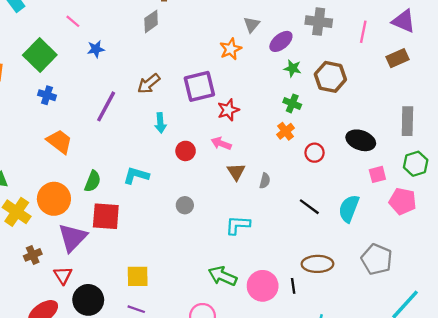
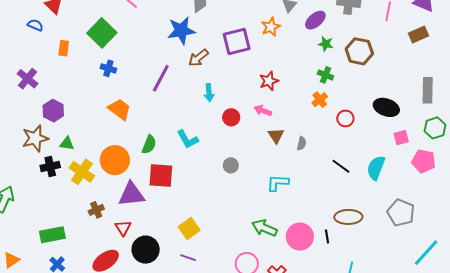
blue star: (96, 49) -> (181, 31), moved, size x1.8
purple square: (199, 86) -> (237, 42), moved
cyan L-shape: (136, 176) -> (188, 139), turned -135
purple triangle: (73, 238) -> (131, 194), turned 40
yellow square: (138, 276) -> (189, 229), turned -35

